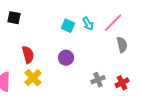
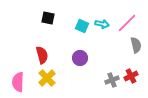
black square: (14, 18) -> (48, 18), moved
cyan arrow: (88, 24) -> (102, 24), turned -48
red cross: (122, 83) -> (131, 76), moved

